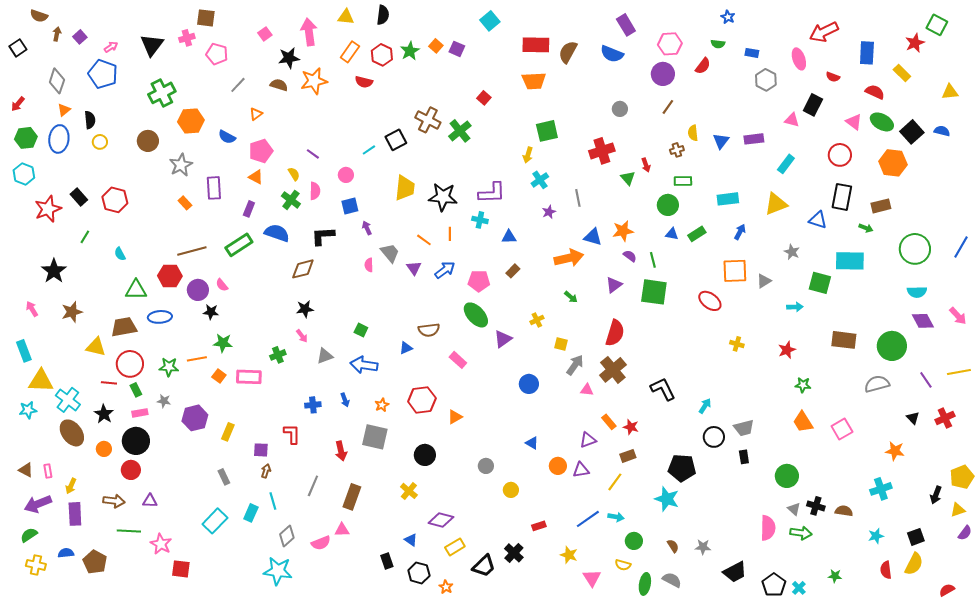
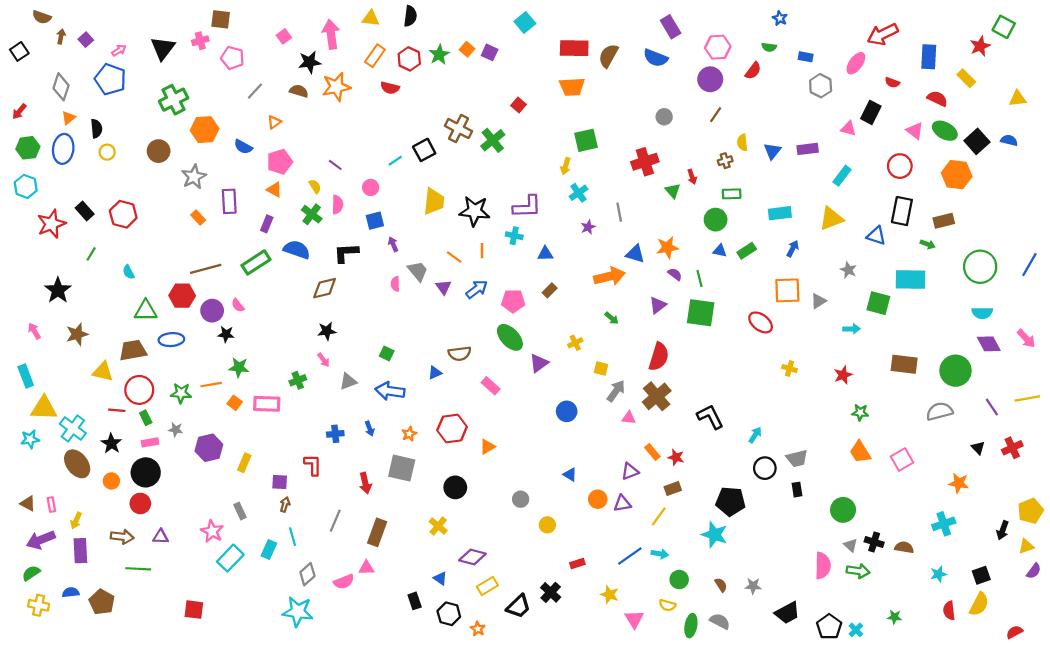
pink ellipse: (799, 59) -> (856, 63), turned 55
pink star: (161, 544) -> (212, 531), moved

